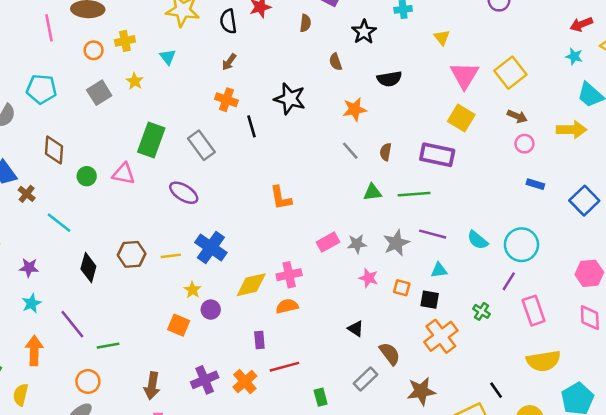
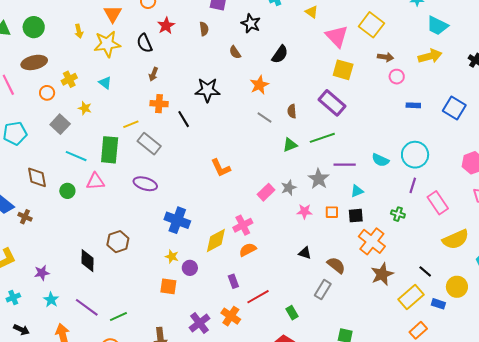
black semicircle: (389, 79) -> (280, 54), turned -30
purple rectangle: (437, 155) -> (332, 103), turned 44
cyan line: (59, 223) -> (76, 156), moved
yellow line: (171, 256) -> (131, 124), moved
brown star: (421, 391) -> (382, 274), moved

